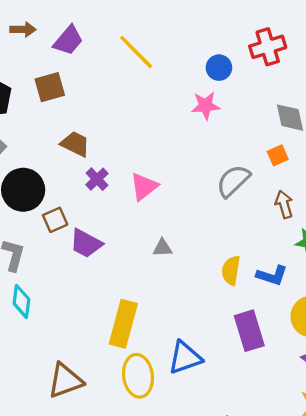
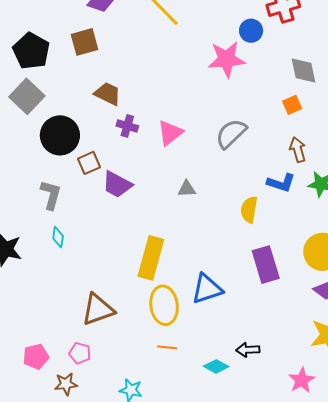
blue circle: (219, 68) -> (251, 31), moved
pink star: (206, 106) -> (226, 59), size x1.4
purple cross: (97, 179) -> (127, 126), turned -30
gray semicircle: (233, 181) -> (231, 134), moved
blue L-shape: (272, 276) -> (281, 183), moved
cyan diamond: (21, 301) -> (58, 237), size x0.7

